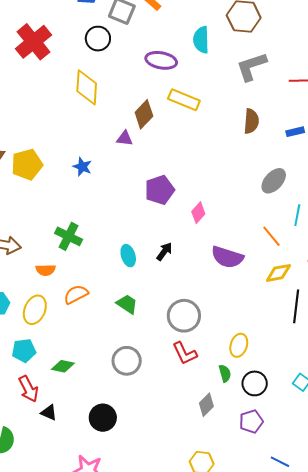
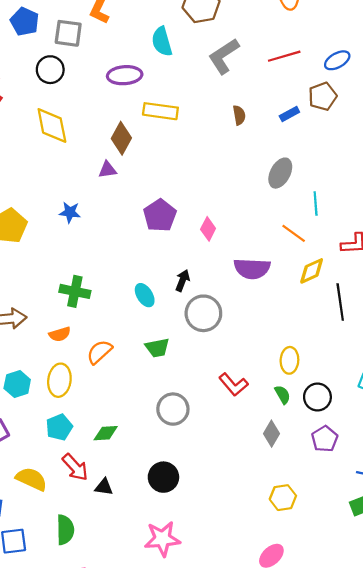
brown semicircle: (251, 121) -> (239, 115), size x0.7
green trapezoid: (127, 304) -> (157, 348), turned 150
gray circle: (184, 316) -> (203, 313), moved

